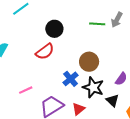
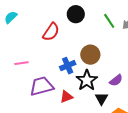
green line: (97, 24) -> (109, 21), turned 35
black circle: (54, 29) -> (76, 14), moved
red semicircle: (45, 52) -> (51, 32), turned -36

